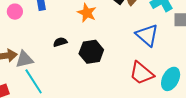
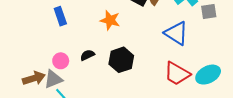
pink circle: (15, 12) -> (61, 61), moved
cyan ellipse: (171, 79) -> (208, 75), turned 45

